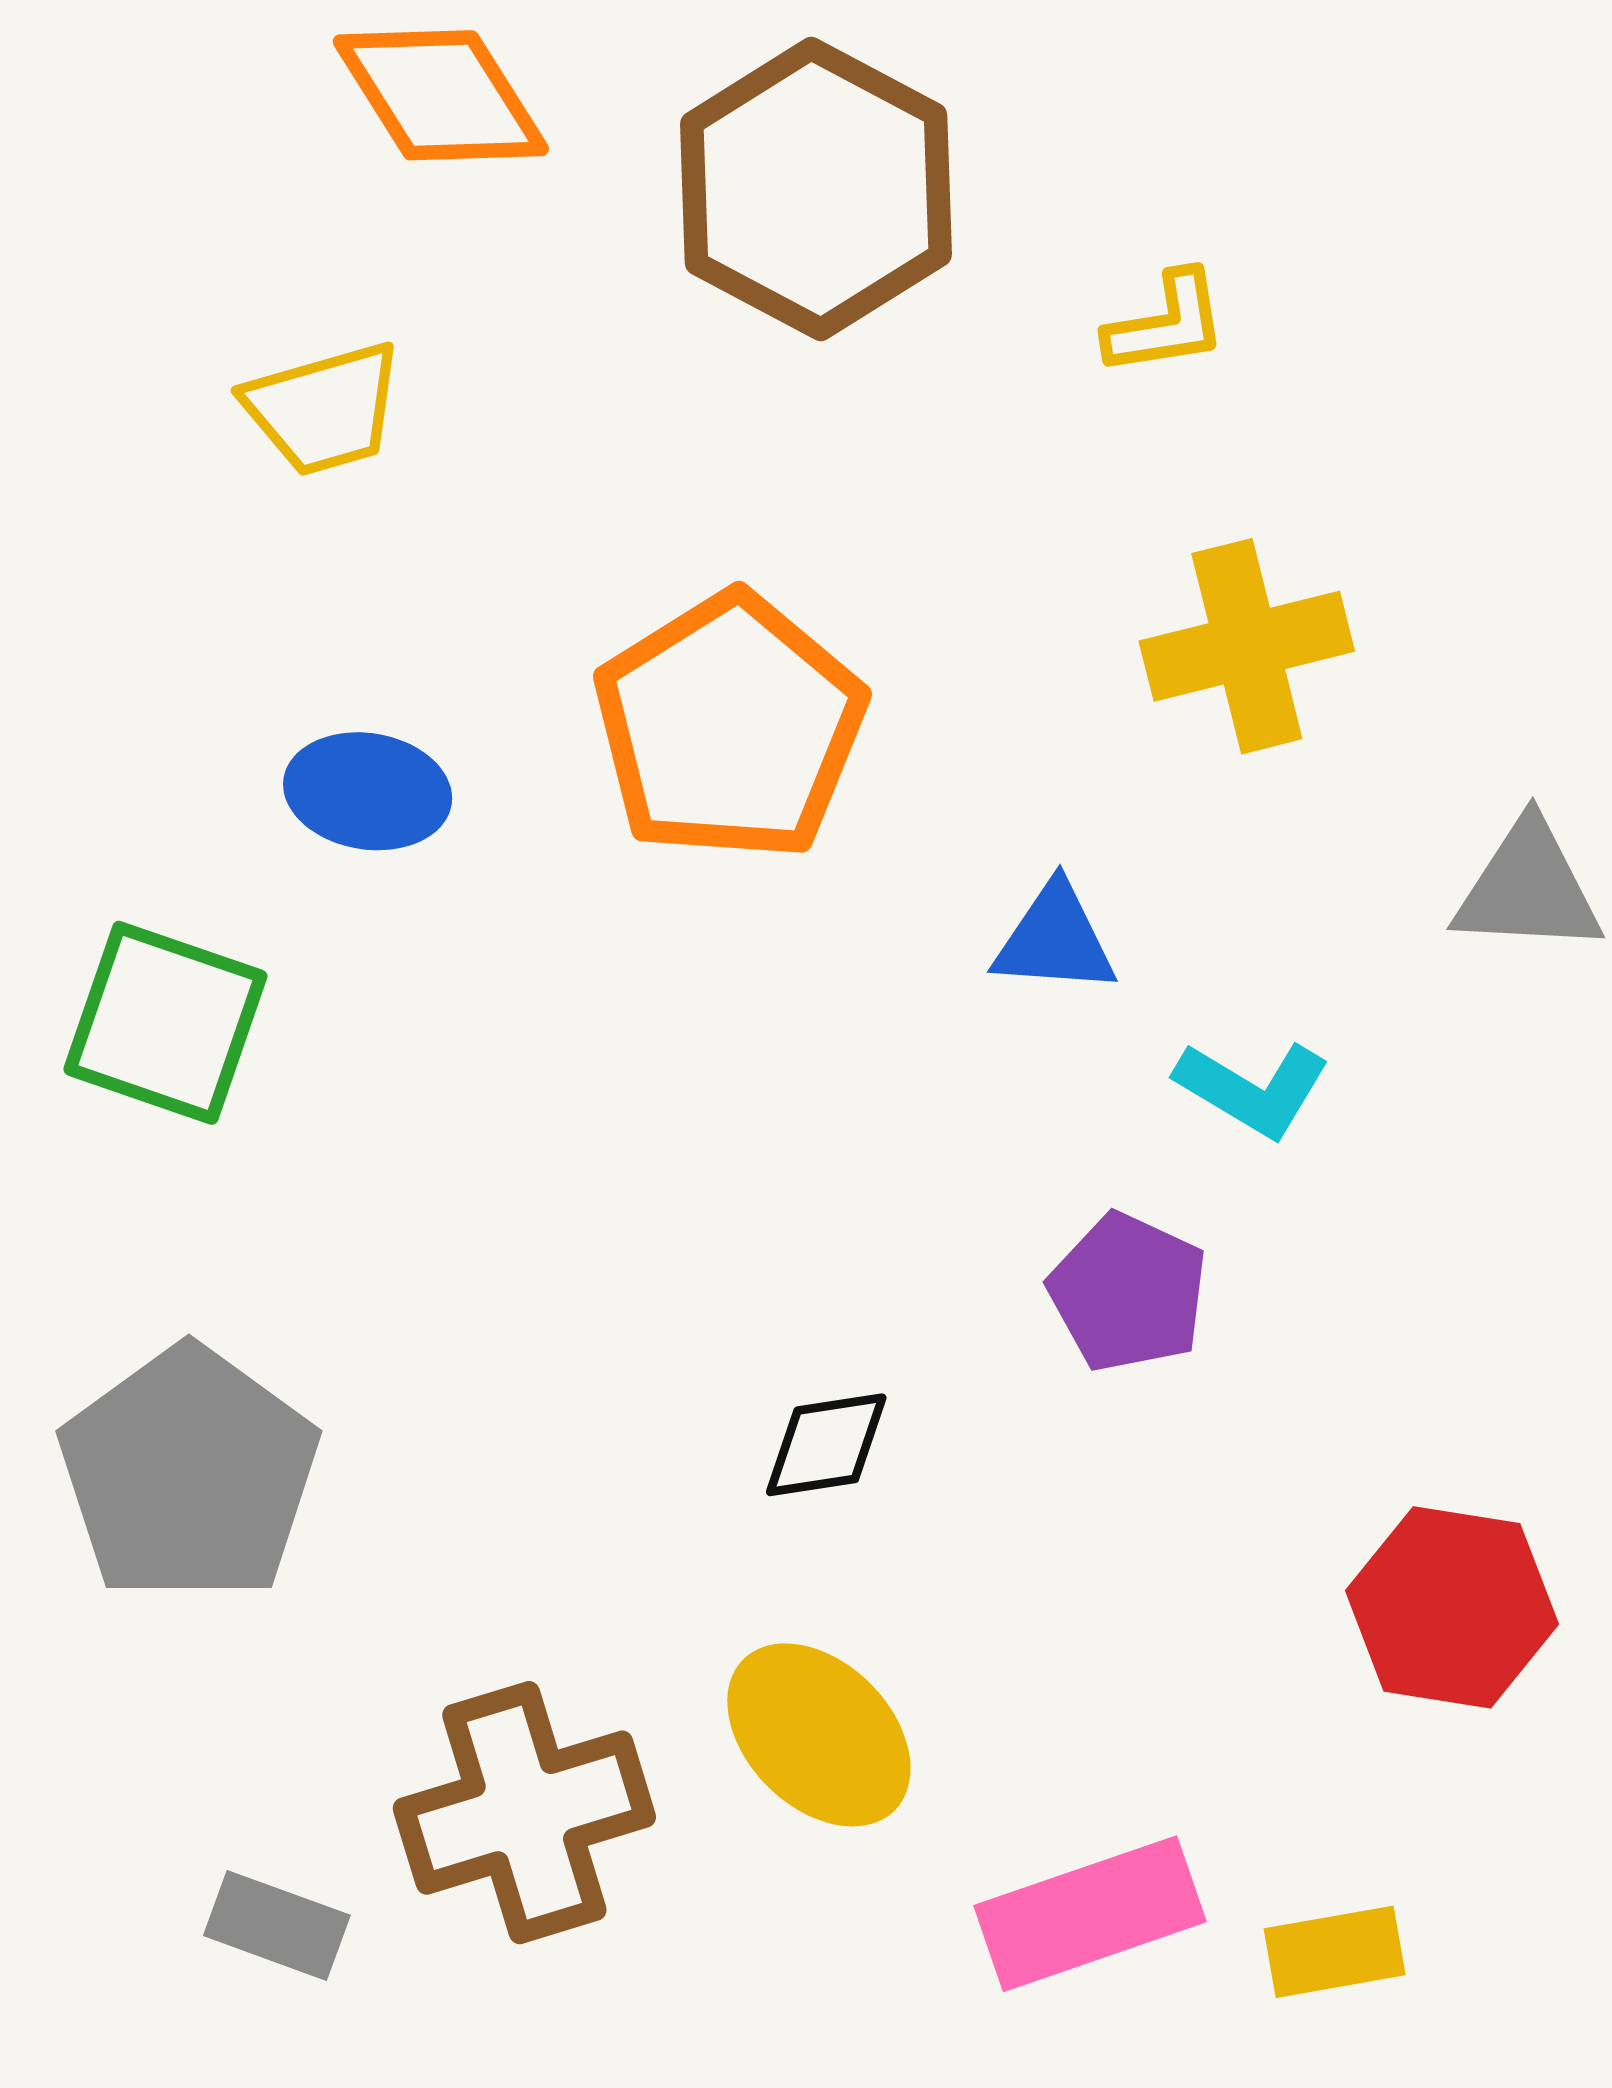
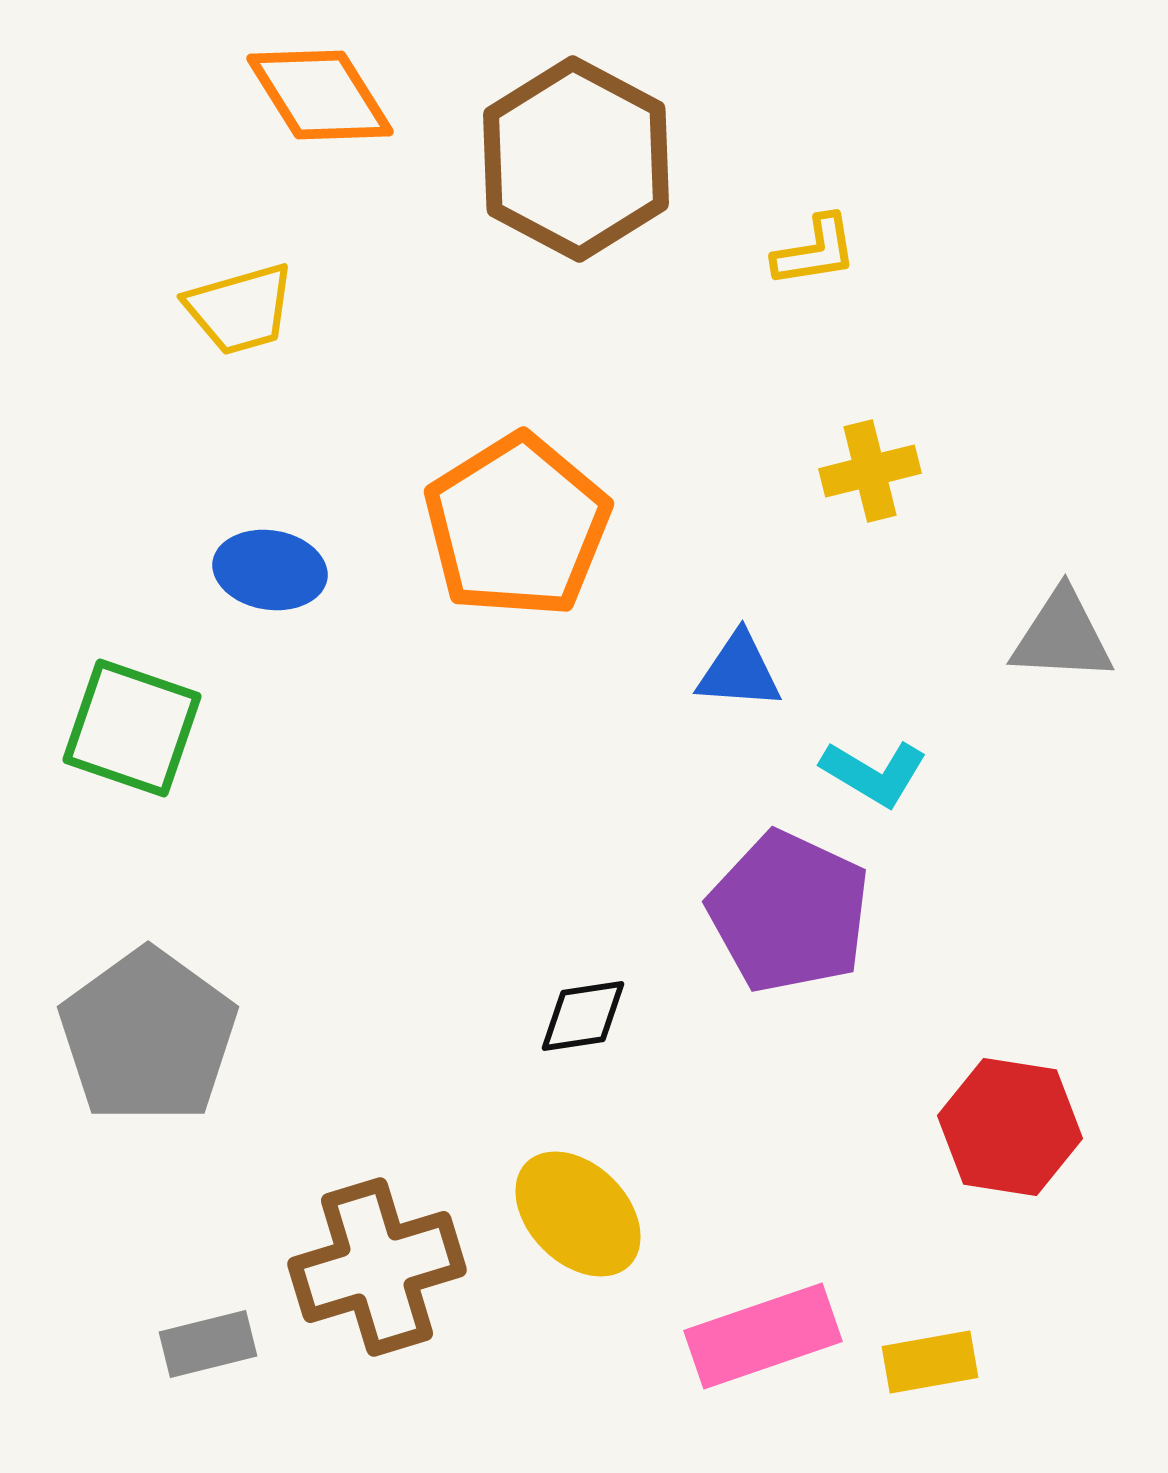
yellow cross: (1247, 646) -> (870, 471), size x0.7
purple pentagon: (1128, 1292) -> (789, 912), size x1.5
gray rectangle: (277, 1925) -> (208, 1344), turned -34

